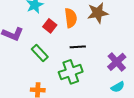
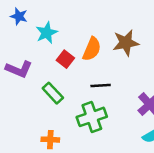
orange semicircle: (71, 18) -> (92, 49), turned 30

